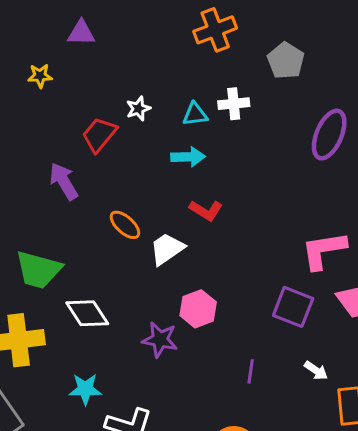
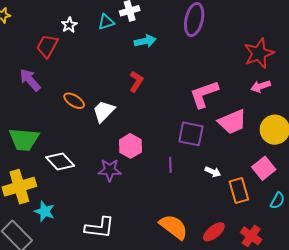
cyan arrow: (188, 157) -> (145, 41), moved
red L-shape: (206, 210) -> (136, 82), moved, turned -80
purple line: (251, 371) -> (170, 165), moved
cyan star: (85, 389) -> (45, 211), moved, turned 30

